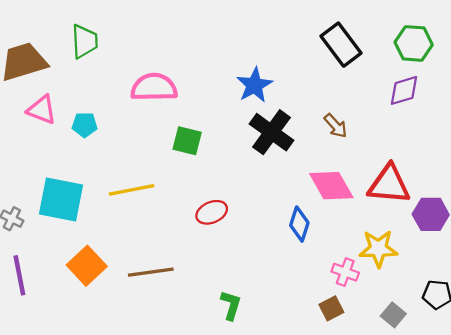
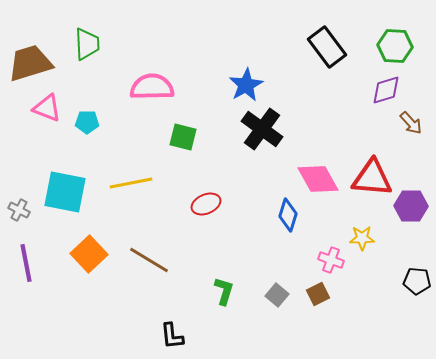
brown arrow: (336, 126) -> (411, 123), moved
yellow star: (378, 249) -> (362, 238), size x0.7
brown line: (151, 272) -> (149, 260), turned 39
gray square: (393, 315) -> (277, 295), moved

